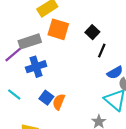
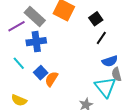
gray rectangle: (30, 41) -> (35, 17), turned 50
cyan line: (14, 95) -> (19, 63), moved

